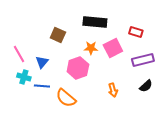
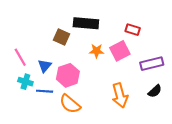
black rectangle: (95, 22) -> (86, 23), moved
red rectangle: (136, 32) -> (133, 30), moved
pink hexagon: (78, 68) -> (68, 75), moved
orange arrow: (113, 90) -> (120, 95), size x1.6

